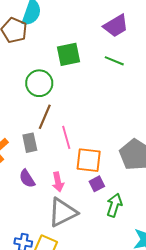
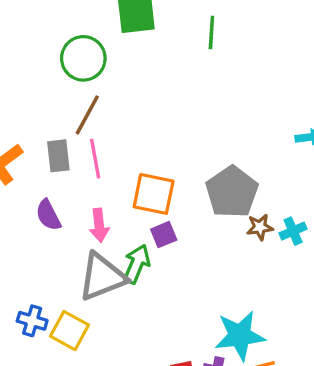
green line: (114, 61) -> (211, 33), turned 66
pink line: (66, 137) -> (95, 159), moved
green arrow: (114, 205) -> (137, 264), moved

